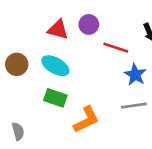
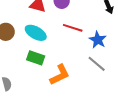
red line: (116, 48) -> (73, 28), moved
gray line: (134, 106) -> (97, 64), turned 48

